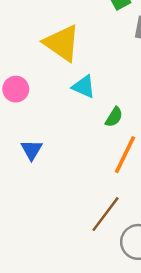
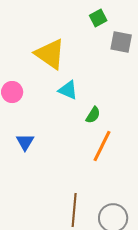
brown line: (106, 214) -> (74, 210), moved, turned -32

